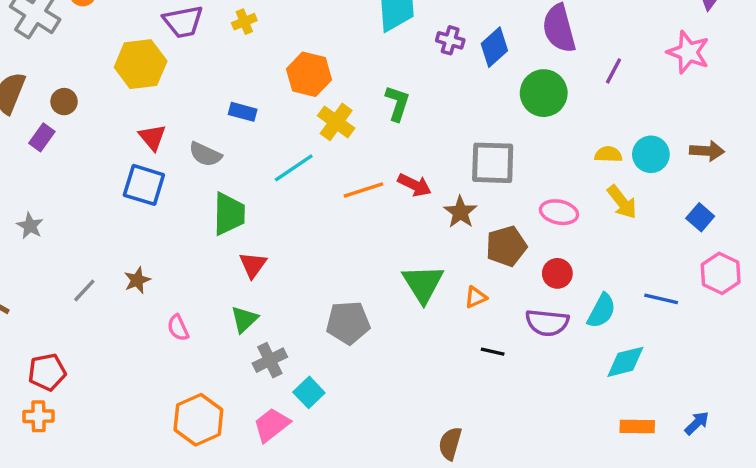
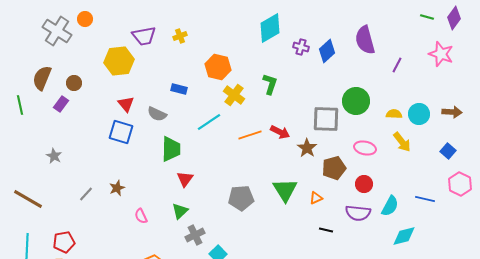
green circle: (544, 93) -> (356, 101), moved
gray pentagon: (348, 323) -> (241, 198), moved

